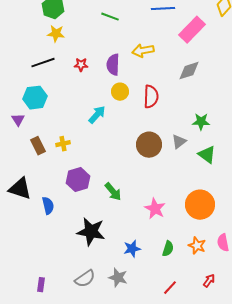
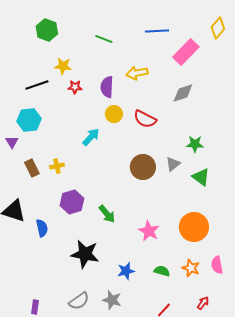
yellow star: (56, 34) -> (63, 66), moved
red semicircle: (151, 97) -> (145, 119), turned 115
green semicircle: (168, 249) -> (162, 271), turned -91

